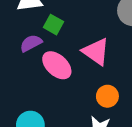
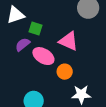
orange circle: (107, 96) -> (65, 72), moved

